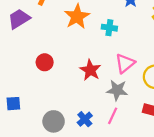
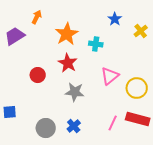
red star: (90, 70) -> (68, 63), moved
gray star: (117, 90) -> (75, 92), moved
pink line: (113, 116) -> (113, 123), moved

